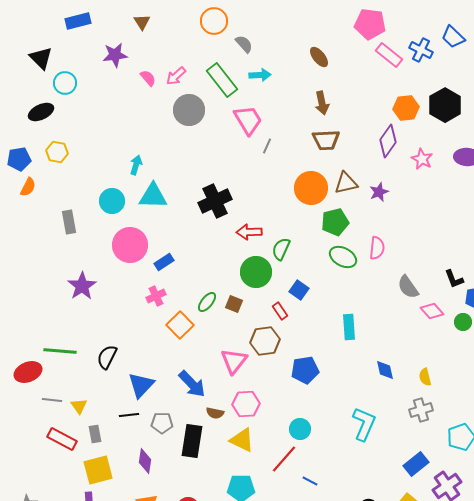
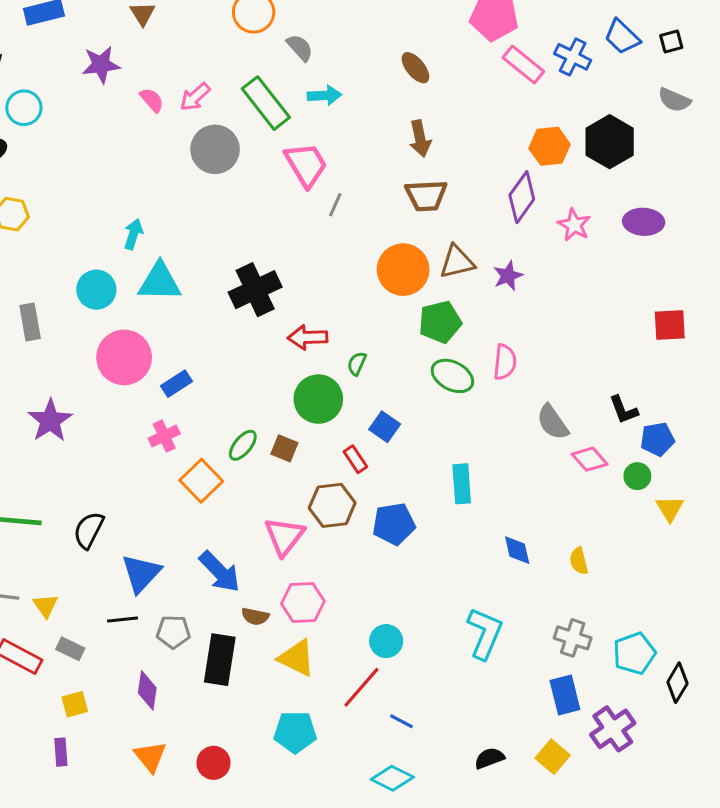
green semicircle: (281, 249) -> (357, 364), size x0.7
blue pentagon: (305, 370) -> (394, 524), moved
gray cross: (421, 410) -> (573, 638), moved, turned 35
gray rectangle: (95, 434) -> (70, 649), turned -54
blue rectangle: (416, 464) -> (565, 695), turned -65
yellow square: (98, 470) -> (75, 704), size x0.6

